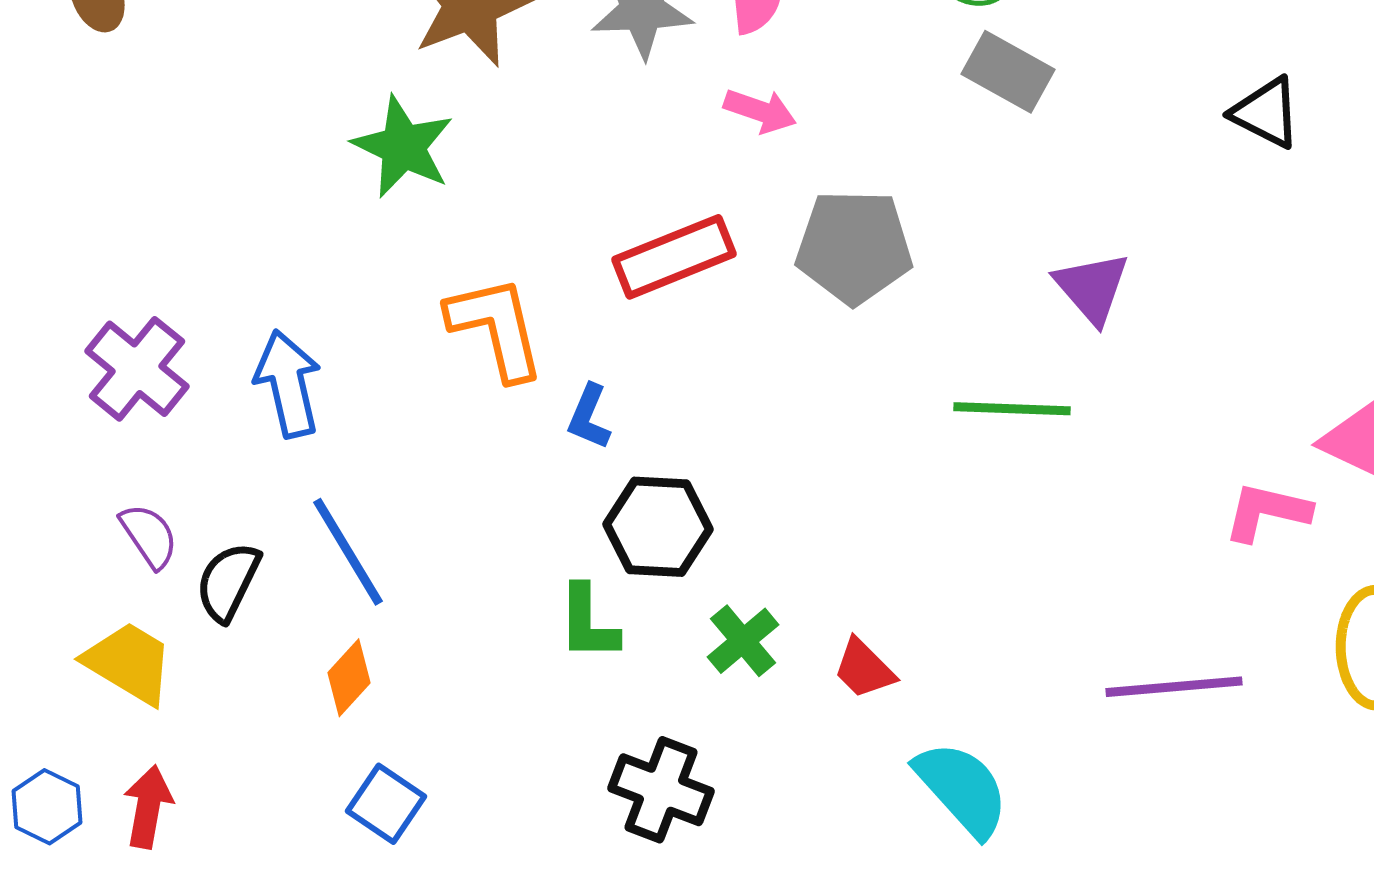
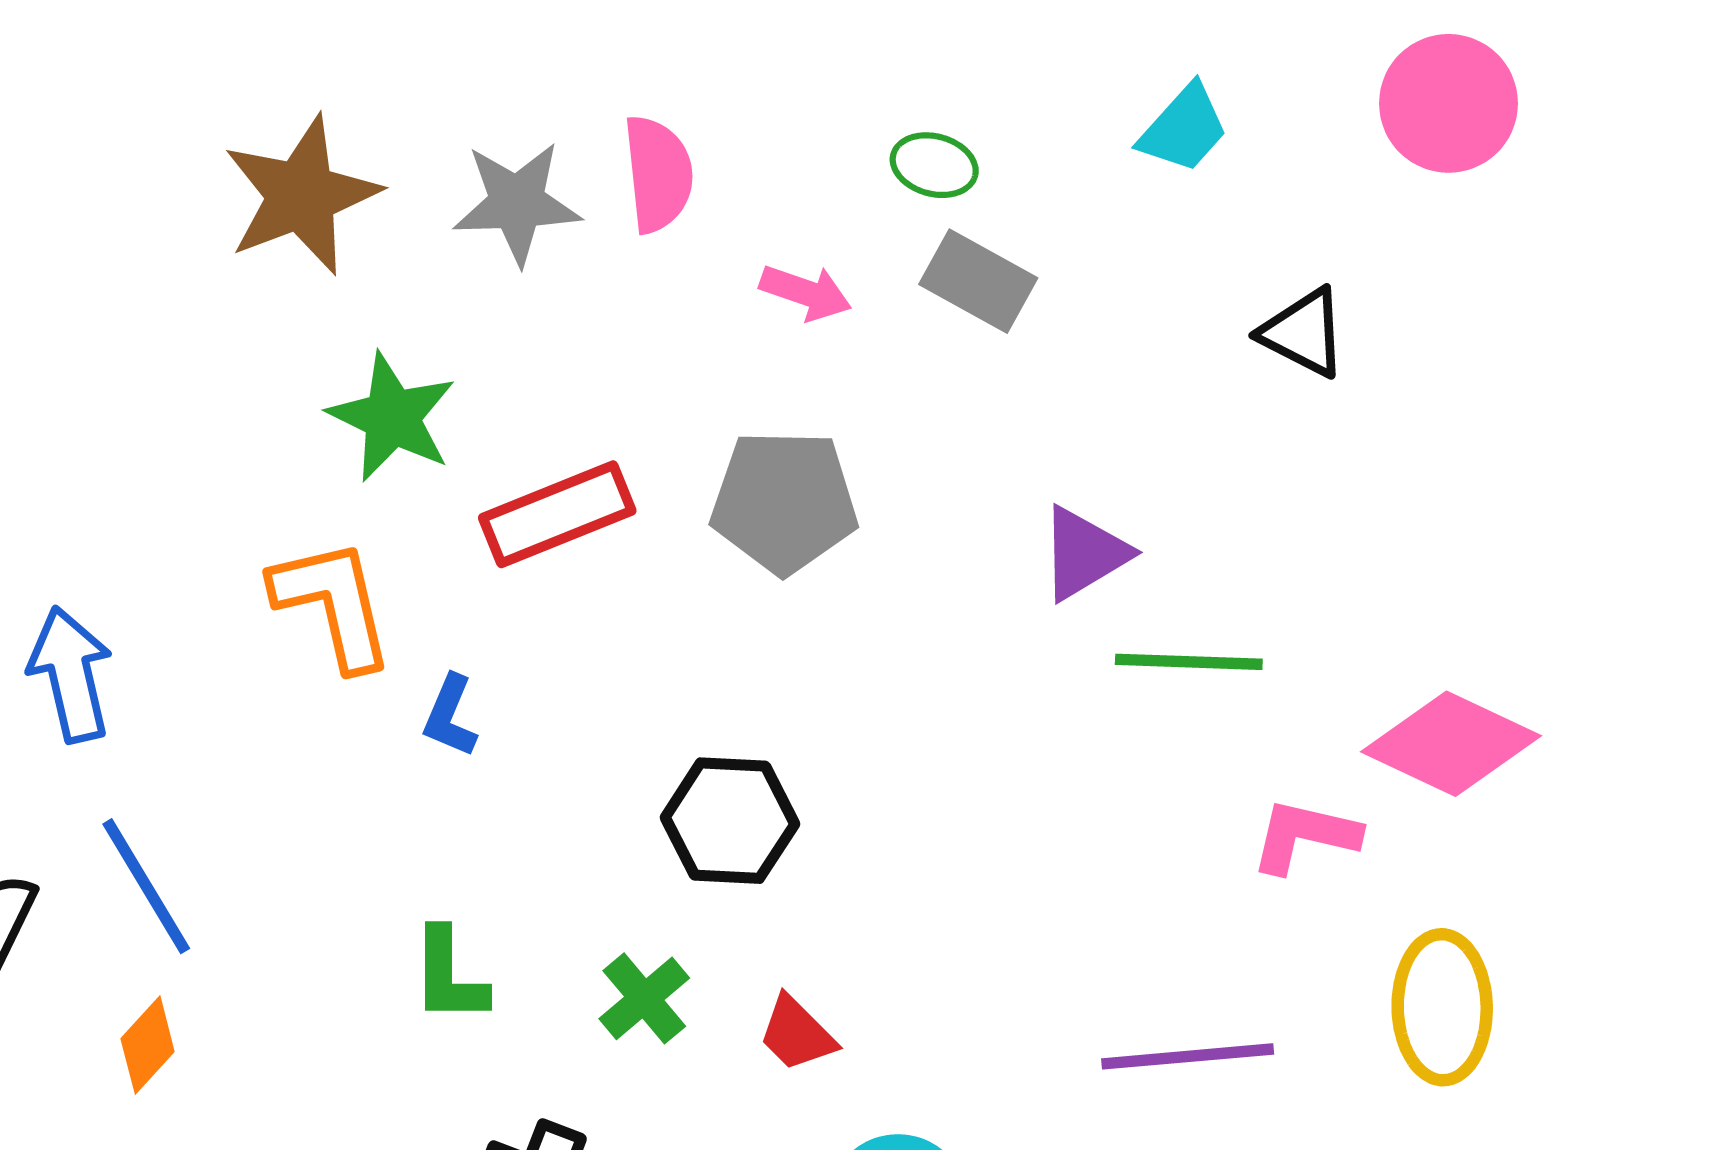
pink arrow: (760, 111) -> (806, 292), moved
green star: (403, 147) -> (392, 417), moved
purple triangle: (1092, 288) -> (1084, 553), turned 40
green line: (1012, 409) -> (1189, 662), moved
black hexagon: (658, 527) -> (730, 821), moved

